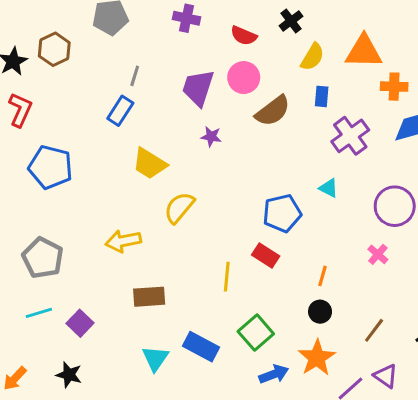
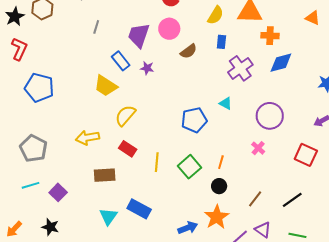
blue rectangle: (120, 111) -> (121, 61), moved, turned -72
brown semicircle: (273, 111) -> (189, 51), size x0.7
red rectangle: (266, 255) -> (128, 149), moved
green square: (256, 333) -> (190, 167), moved

